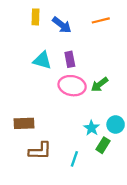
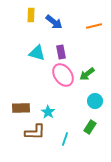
orange line: (101, 20) -> (94, 26), moved
pink ellipse: (72, 86) -> (63, 75), turned 45
cyan circle: (116, 125) -> (95, 101), moved
cyan star: (92, 128) -> (48, 112), moved

